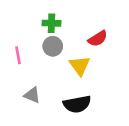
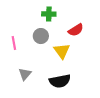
green cross: (51, 23) -> (49, 14), moved
gray triangle: (32, 95) -> (25, 74), turned 48

